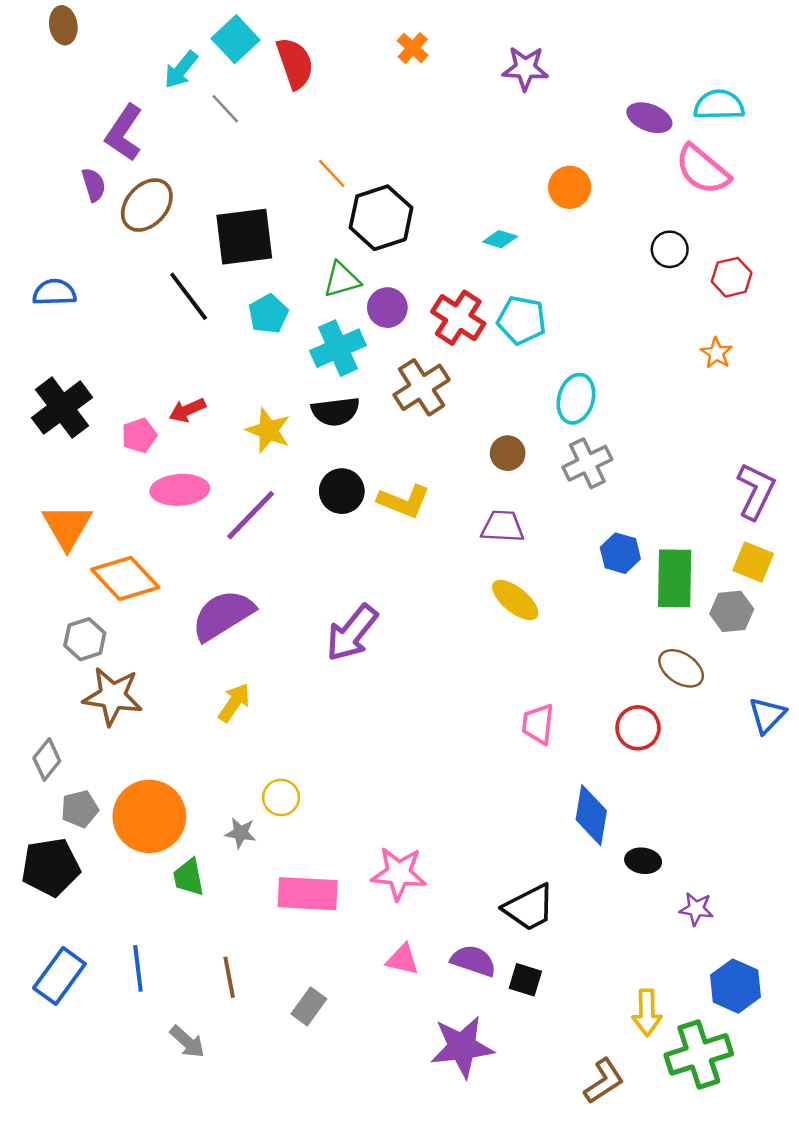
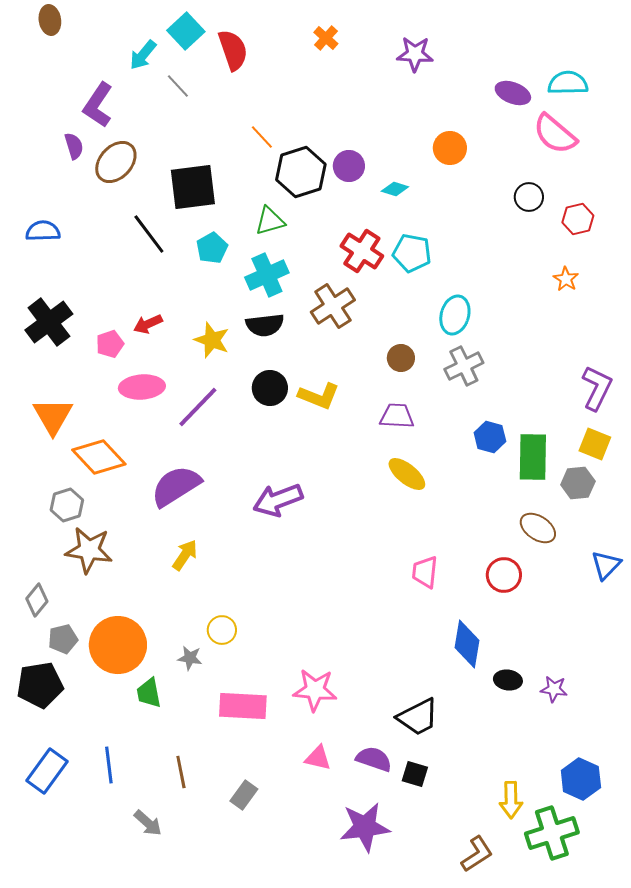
purple circle: (387, 308) -> (349, 166), moved
purple arrow: (352, 633) -> (278, 500), turned 30
purple star: (696, 909) -> (554, 689), moved

